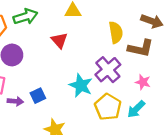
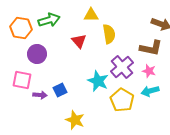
yellow semicircle: (116, 32) -> (109, 34), moved
pink star: (143, 82) -> (149, 71), moved
cyan arrow: (136, 109) -> (150, 91), moved, turned 30

